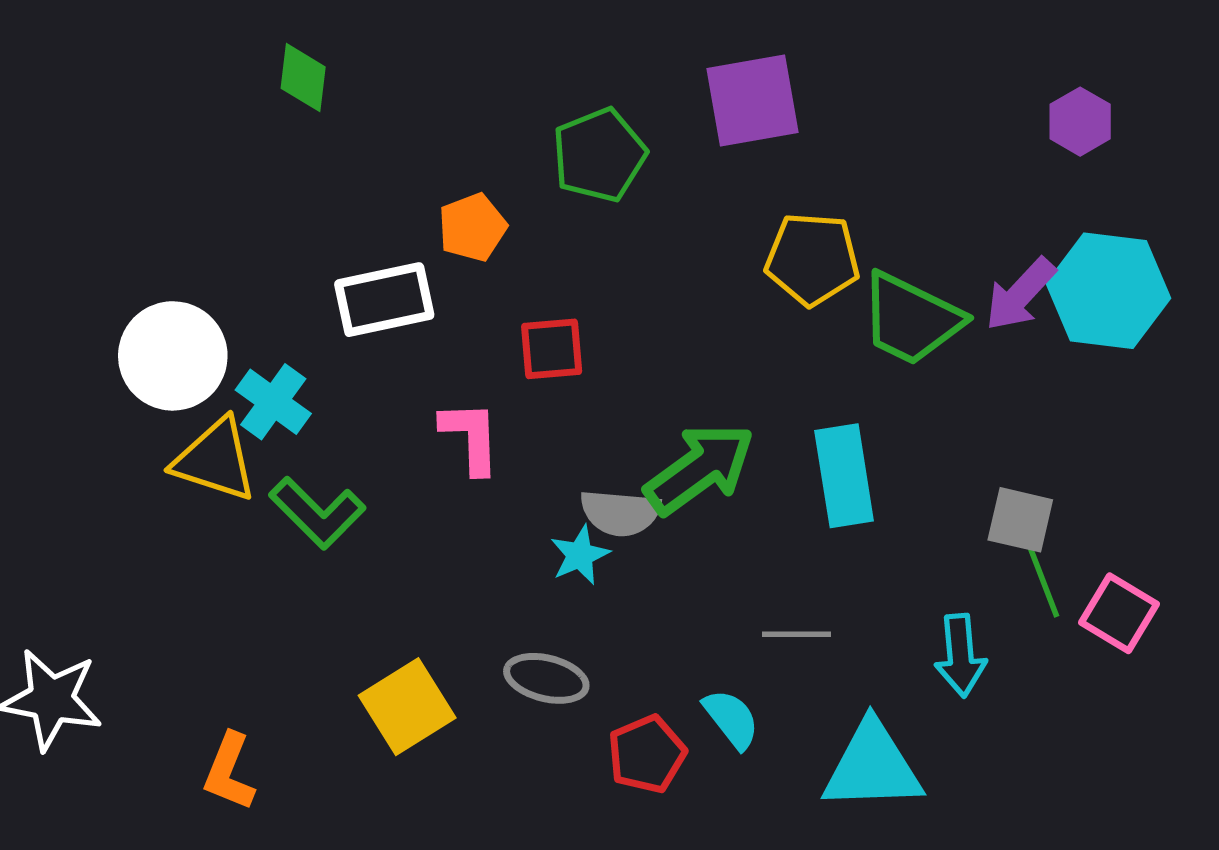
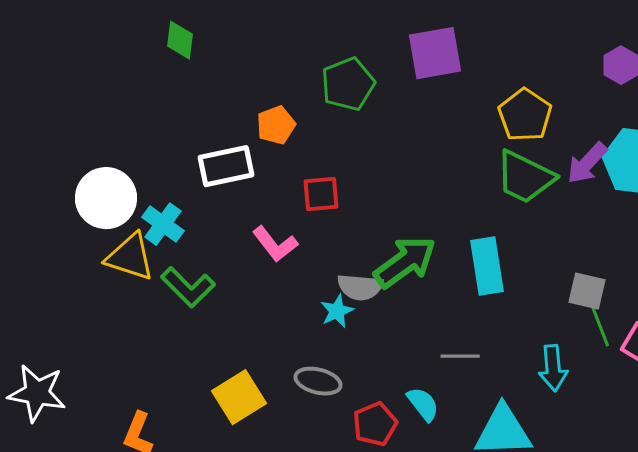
yellow pentagon: (812, 259) -> (525, 115), moved, turned 30
pink L-shape: (471, 437) -> (275, 244), turned 144

